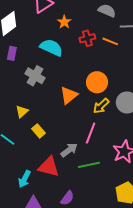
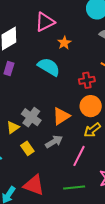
red cross: (87, 38) -> (87, 80), moved
gray cross: (35, 76) -> (31, 117), moved
gray arrow: (69, 150) -> (54, 142), moved

